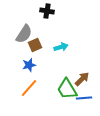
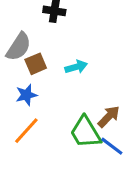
blue line: (84, 98) -> (112, 146), turned 42

